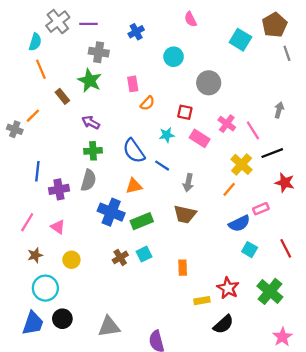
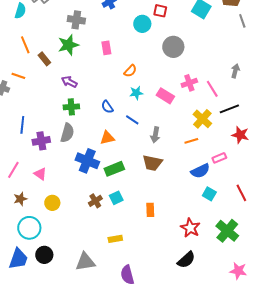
orange line: (41, 69) -> (25, 45), moved
green star: (90, 81) -> (68, 45), turned 30
orange semicircle: (147, 103) -> (130, 71), moved
red square: (185, 112) -> (160, 11), moved
orange line: (33, 116) -> (18, 76), turned 64
pink cross: (227, 124) -> (189, 83), turned 35
blue semicircle: (134, 151) -> (107, 107), size x0.6
orange line: (229, 189) -> (191, 141), turned 32
yellow rectangle: (202, 301) -> (115, 239), moved
pink star: (282, 337) -> (238, 271), turned -30

